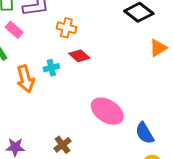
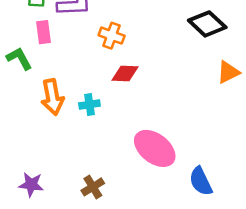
pink rectangle: (14, 30) -> (43, 32), turned 36
red diamond: (79, 56) -> (125, 73), turned -45
cyan cross: (51, 68) -> (89, 105), moved

